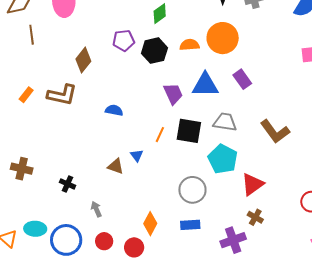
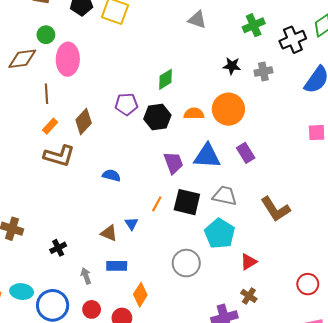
brown line: (32, 35) -> (46, 94), moved
orange rectangle: (26, 95) -> (50, 126), moved
black cross: (68, 184) -> (58, 248), turned 35
red triangle: (253, 184) -> (248, 262), size x0.7
blue rectangle: (190, 225) -> (117, 266), moved

